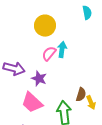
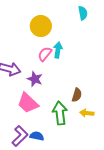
yellow arrow: (91, 103) -> (87, 113), moved, turned 120

